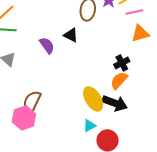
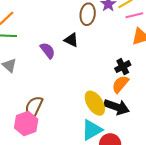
cyan triangle: (89, 126) -> (92, 130), size x1.6

